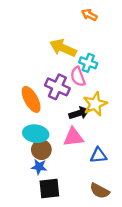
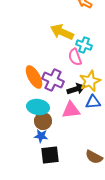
purple cross: (57, 87) -> (53, 80), moved
blue triangle: (98, 155) -> (93, 102), moved

